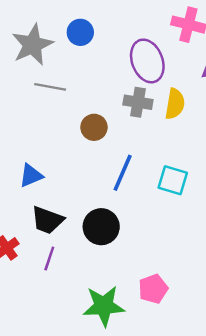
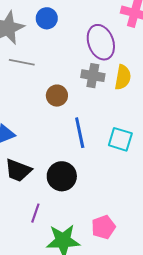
blue line: (123, 173) -> (80, 133), turned -36
purple line: (49, 259) -> (35, 213), moved

